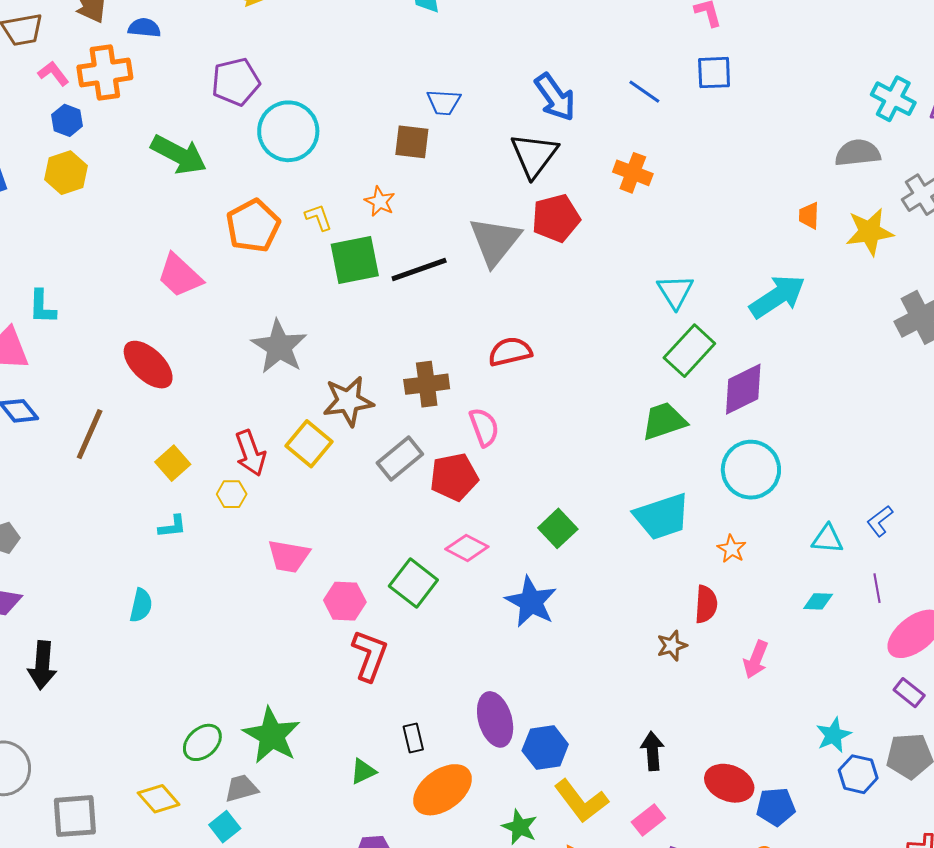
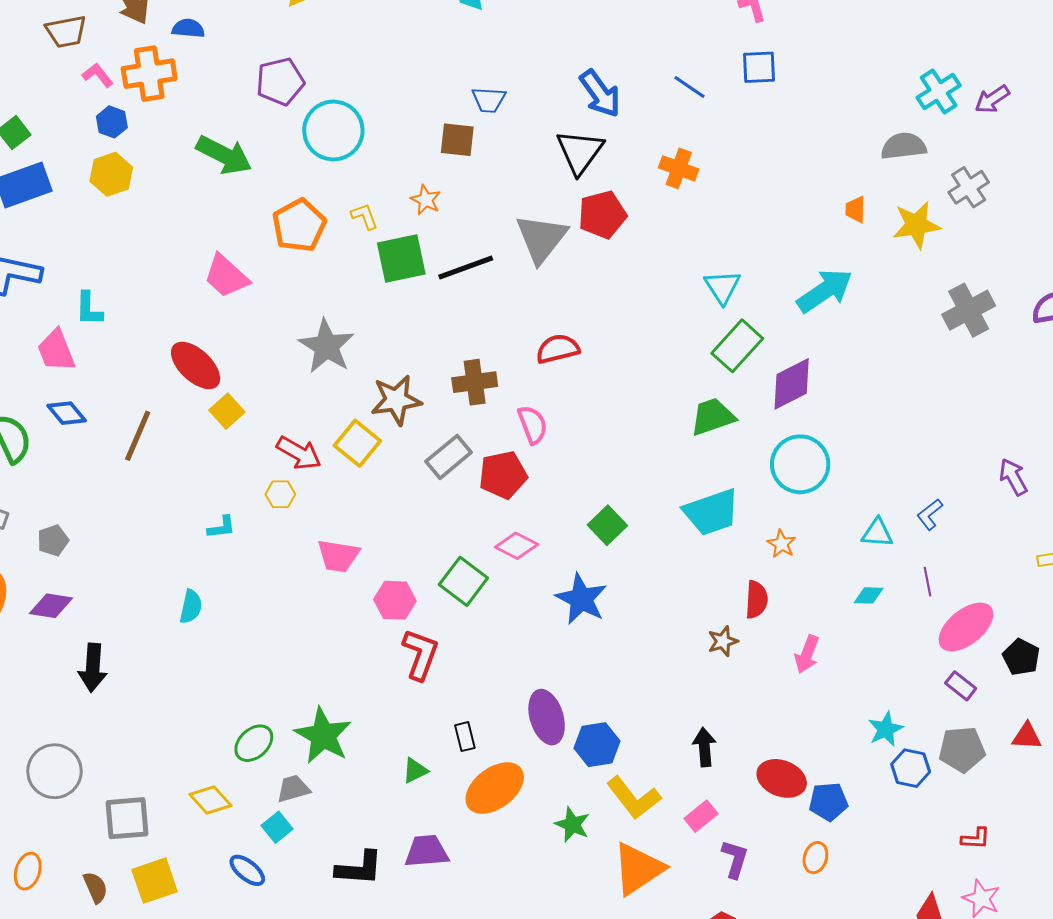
cyan cross: (893, 99) -> (939, 91), turned 30
red arrow: (250, 453) -> (299, 453), turned -39
yellow square: (173, 463) -> (227, 411), moved

